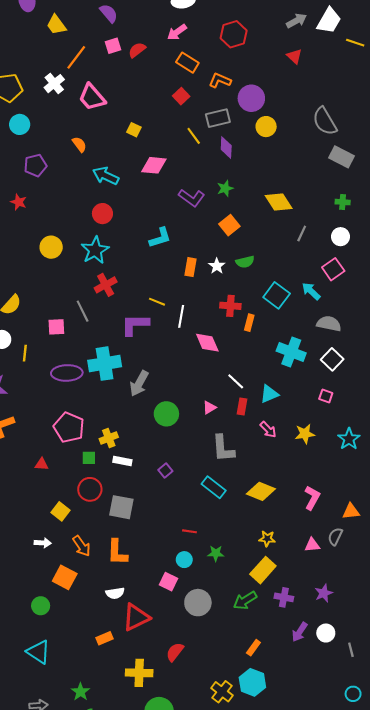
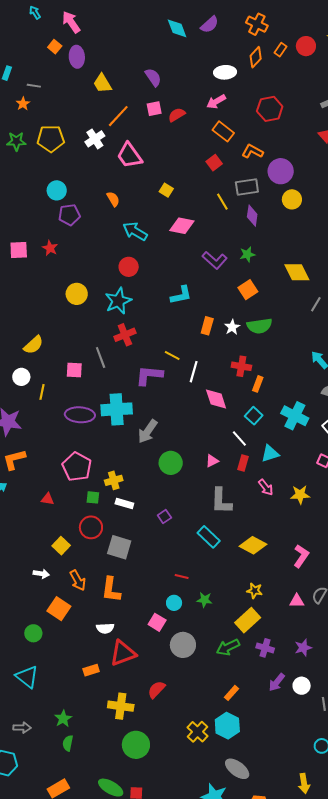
cyan circle: (20, 124) -> (57, 190), moved
green semicircle: (245, 262) -> (259, 326), size x1.4
cyan square: (277, 295) -> (254, 416), moved, size x0.7

